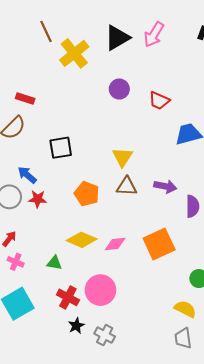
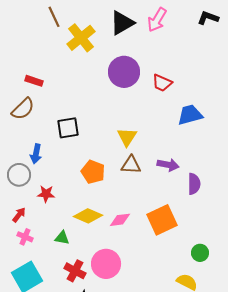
purple circle: (119, 89) -> (124, 72), size x1.6
blue arrow: (27, 175) -> (36, 154), turned -120
red star: (38, 199) -> (46, 194), moved

